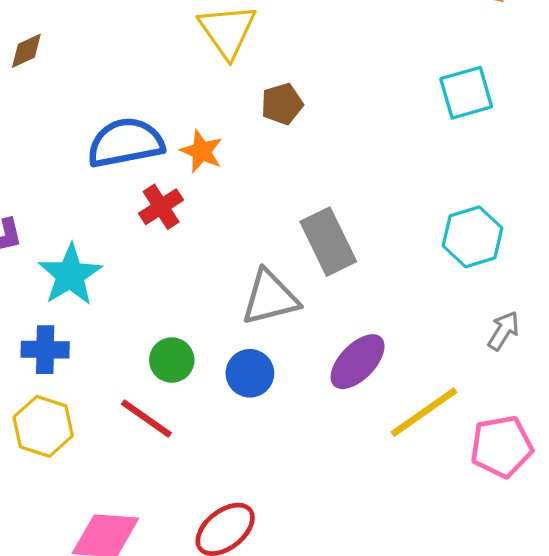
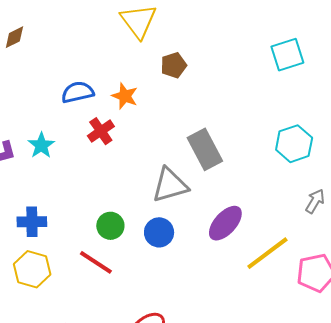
blue semicircle: (126, 143) -> (78, 92), size x0.7
cyan star: (70, 275) -> (41, 145), moved, size x0.7

